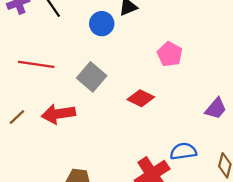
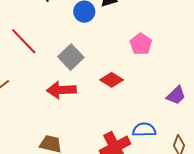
red line: (36, 64) -> (24, 41), turned 32
red arrow: (58, 114) -> (61, 90), moved

